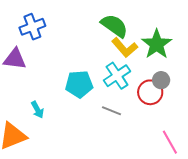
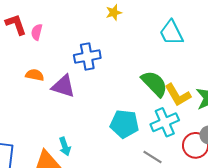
green semicircle: (114, 26) -> (154, 84), moved
cyan arrow: (37, 110) -> (65, 146), moved

